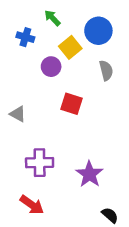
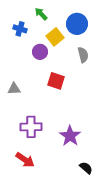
gray triangle: (18, 114) -> (14, 89), turned -32

